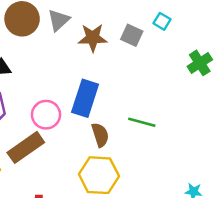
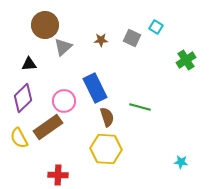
gray triangle: (59, 20) -> (63, 47), moved
brown star: (93, 38) -> (101, 40), size x0.6
blue rectangle: (85, 98) -> (95, 88), turned -44

